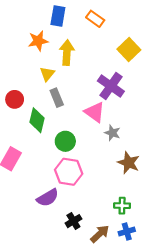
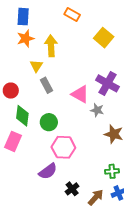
blue rectangle: (58, 16) -> (23, 17), moved
purple cross: (111, 86) -> (108, 83), moved
green diamond: (37, 120) -> (22, 116), moved
green circle: (65, 141) -> (49, 122), moved

